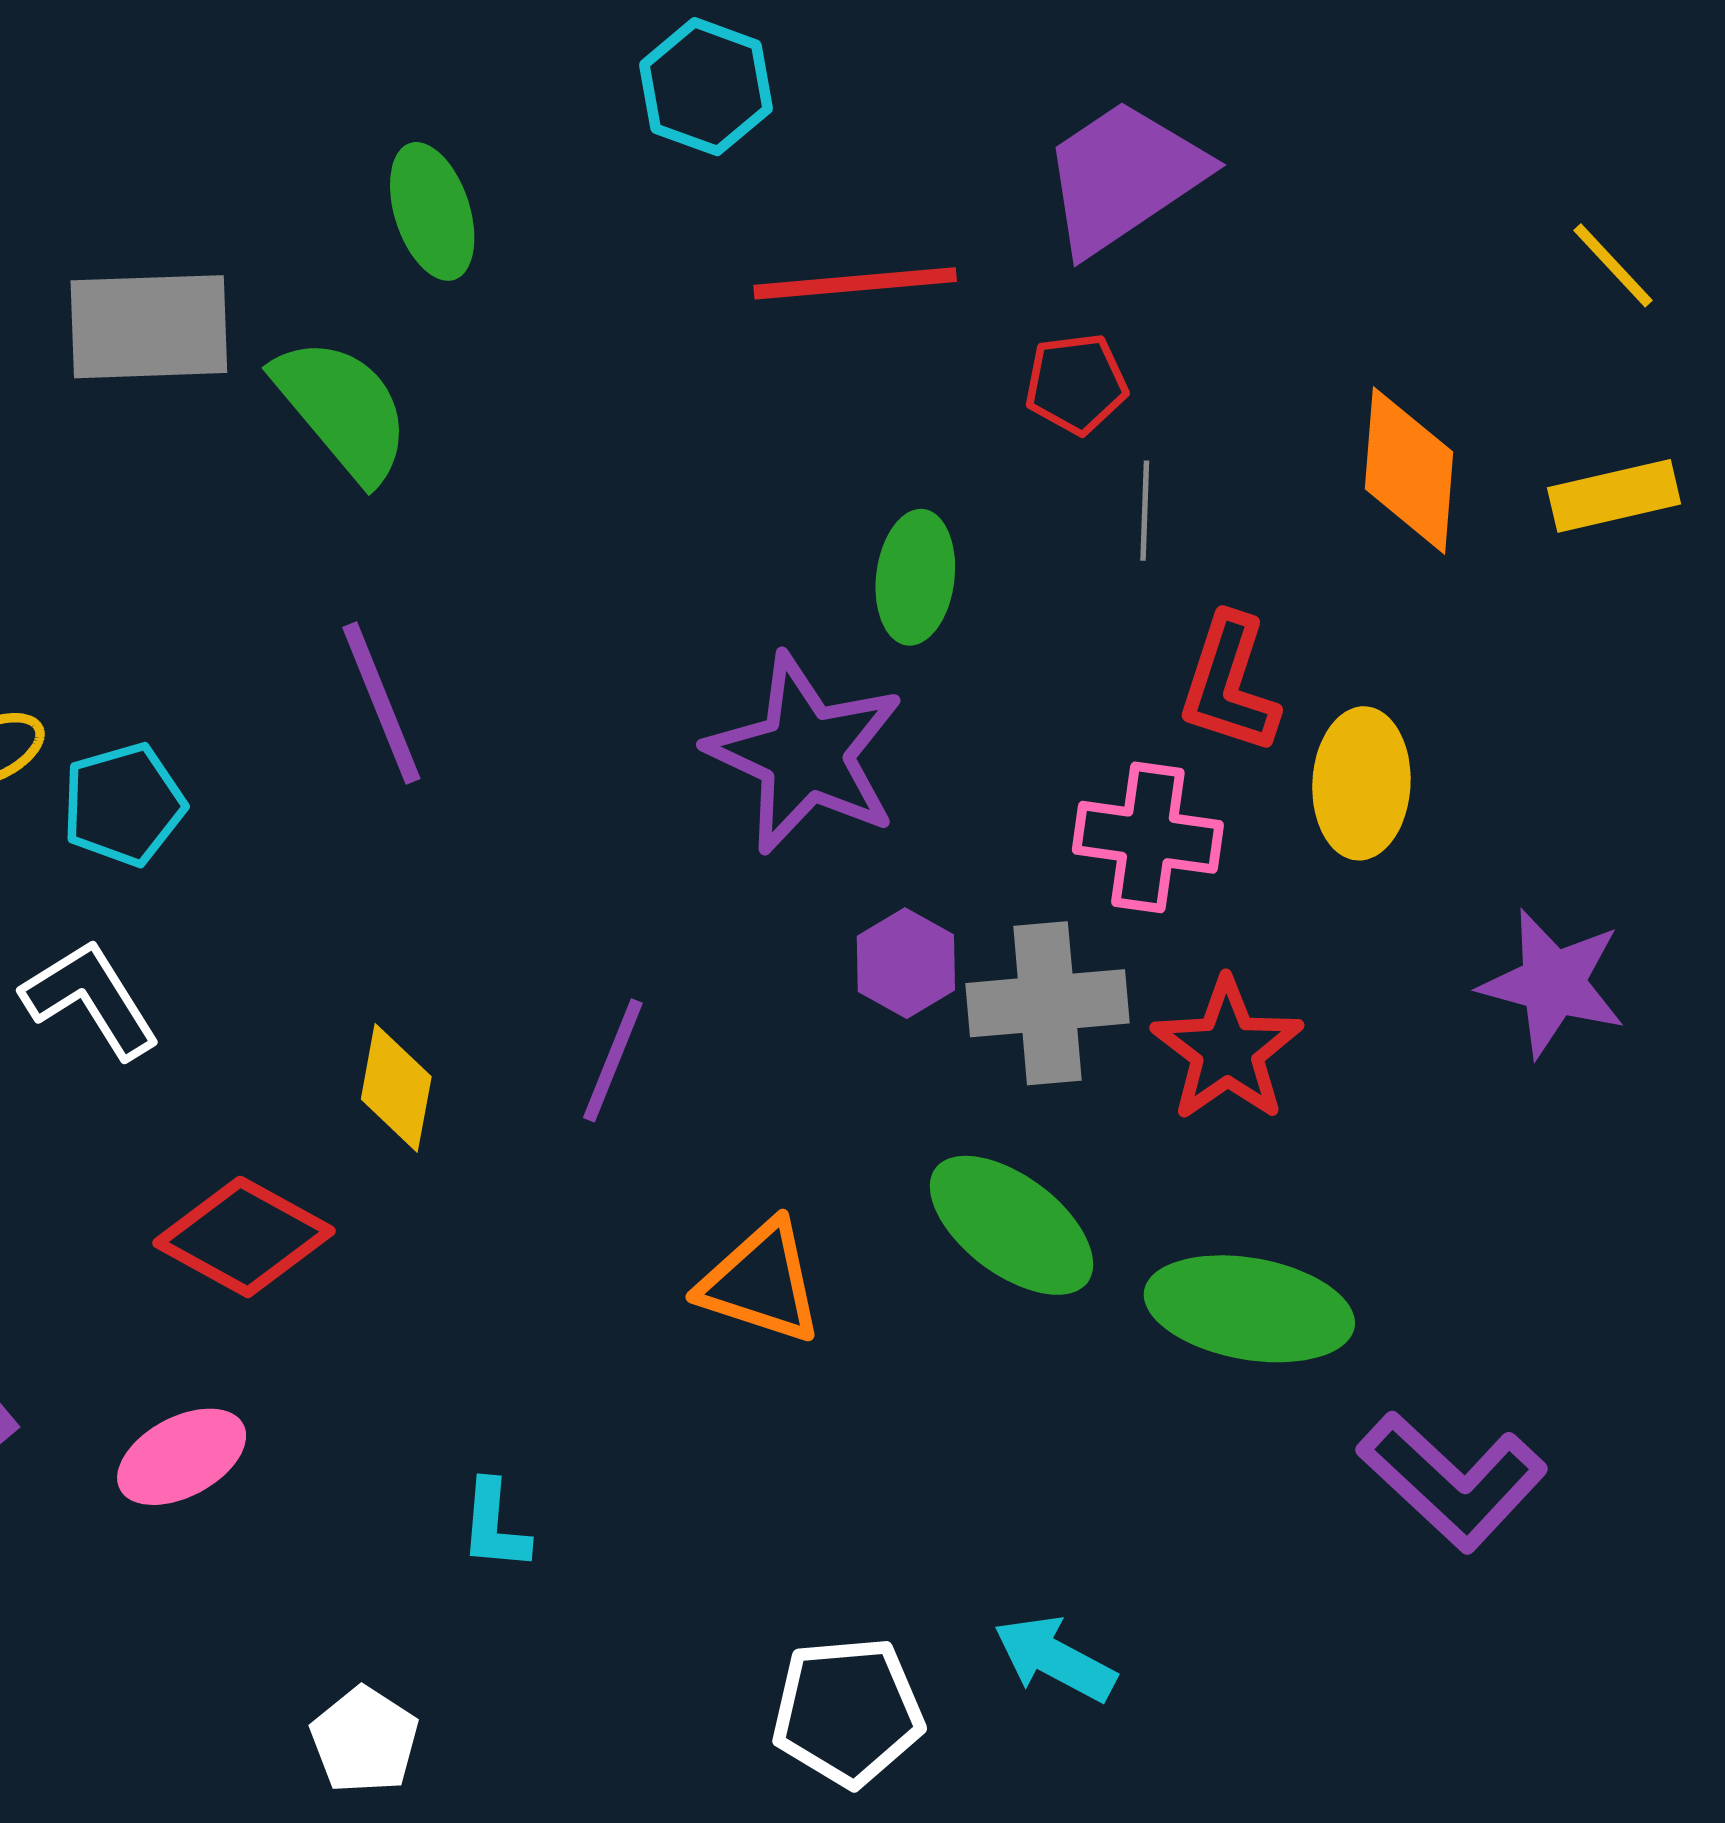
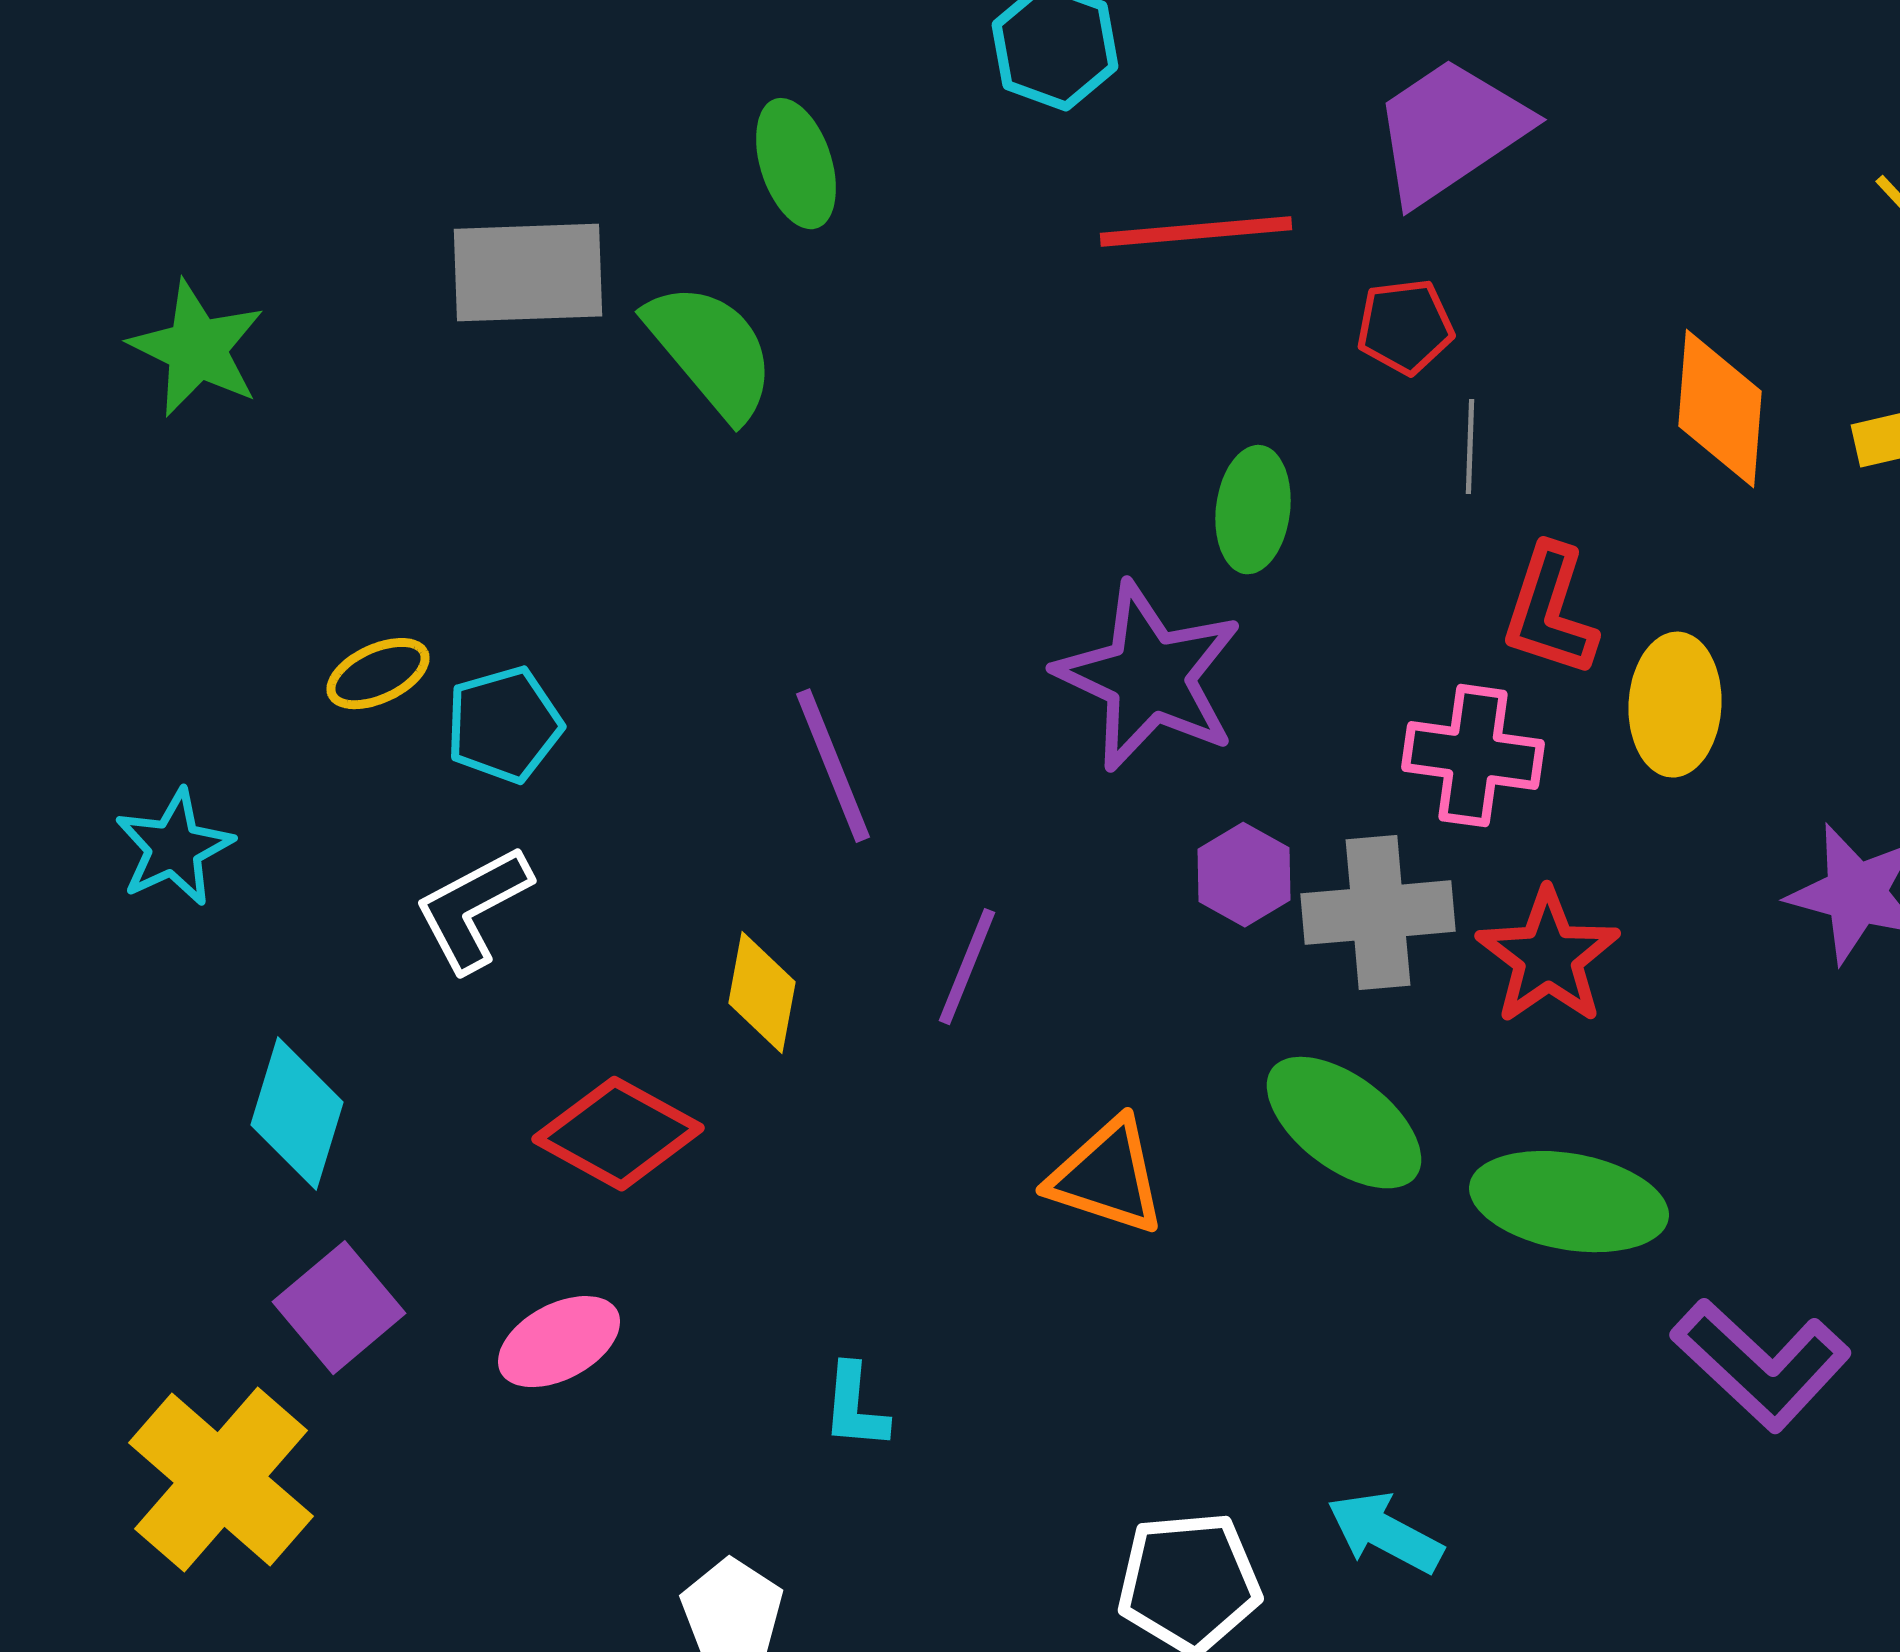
purple line: (381, 703) -> (833, 766), moved
white L-shape: (91, 999) -> (473, 909), turned -86

